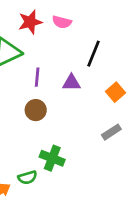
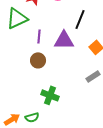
purple triangle: (71, 83) -> (64, 40), size x1.5
green semicircle: (27, 177) -> (32, 117), moved

